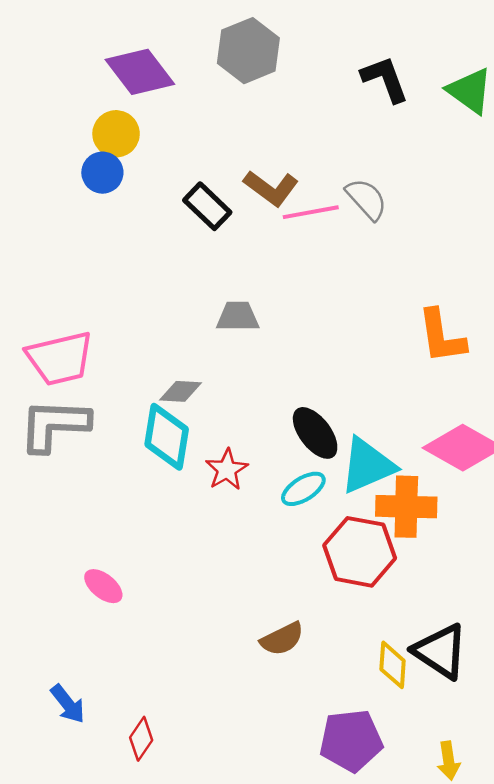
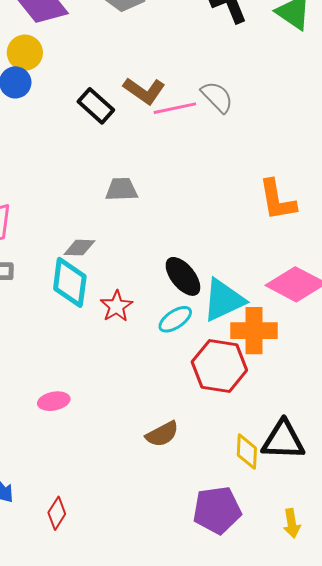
pink ellipse: (103, 586) -> (54, 401), moved, turned -48
black triangle: (440, 651) -> (283, 440), turned -30

